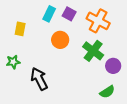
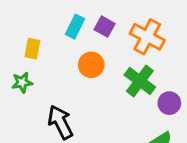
green star: (13, 62) -> (22, 82), moved

